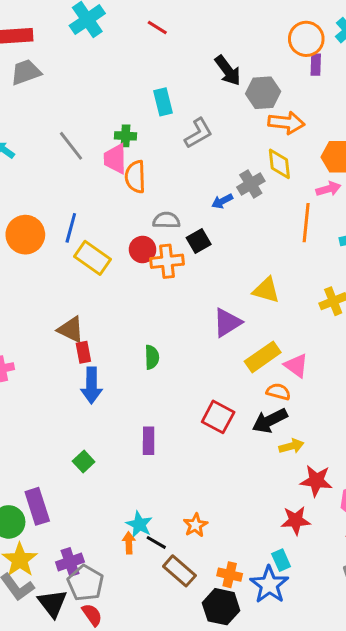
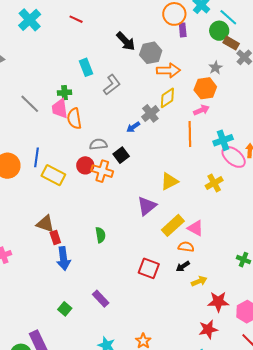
yellow diamond: (279, 164) -> (167, 98), turned 70
orange cross: (167, 261) -> (102, 171), turned 30
yellow triangle: (266, 290) -> (169, 181), turned -36
black arrow: (270, 421) -> (183, 266), size x0.6
purple rectangle: (149, 441) -> (101, 299), moved, turned -36

